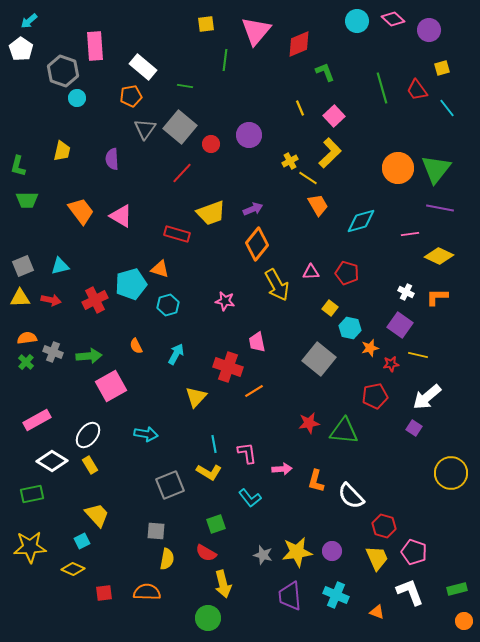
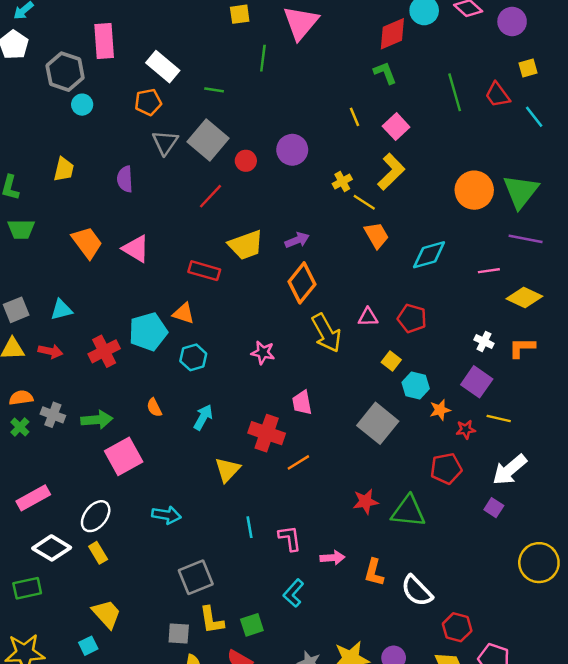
red diamond: (299, 44) -> (392, 34), moved
yellow L-shape: (209, 472) -> (212, 620), moved, turned 50
cyan L-shape: (250, 498) -> (293, 593), turned 80

